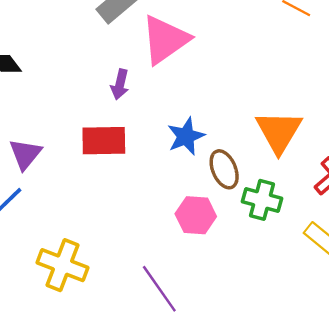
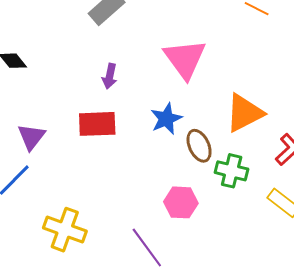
pink triangle: (165, 40) -> (185, 59), moved, turned -30
orange triangle: (279, 132) -> (244, 113), turned 33
pink hexagon: (196, 215) -> (181, 202), moved

